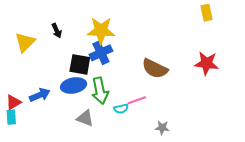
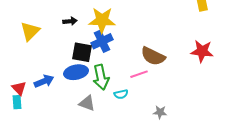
black arrow: (57, 31) -> (70, 21), moved, turned -72
pink line: (137, 100) -> (139, 74), moved
red triangle: (13, 102) -> (19, 88), turned -42

